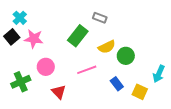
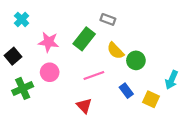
black square: (12, 37) -> (13, 56), moved
pink star: (34, 39) -> (49, 42), moved
yellow semicircle: (107, 47) -> (115, 51), turned 72
red triangle: (59, 92) -> (84, 106), moved

